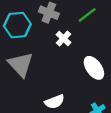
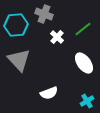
green line: (87, 15) -> (83, 29), moved

